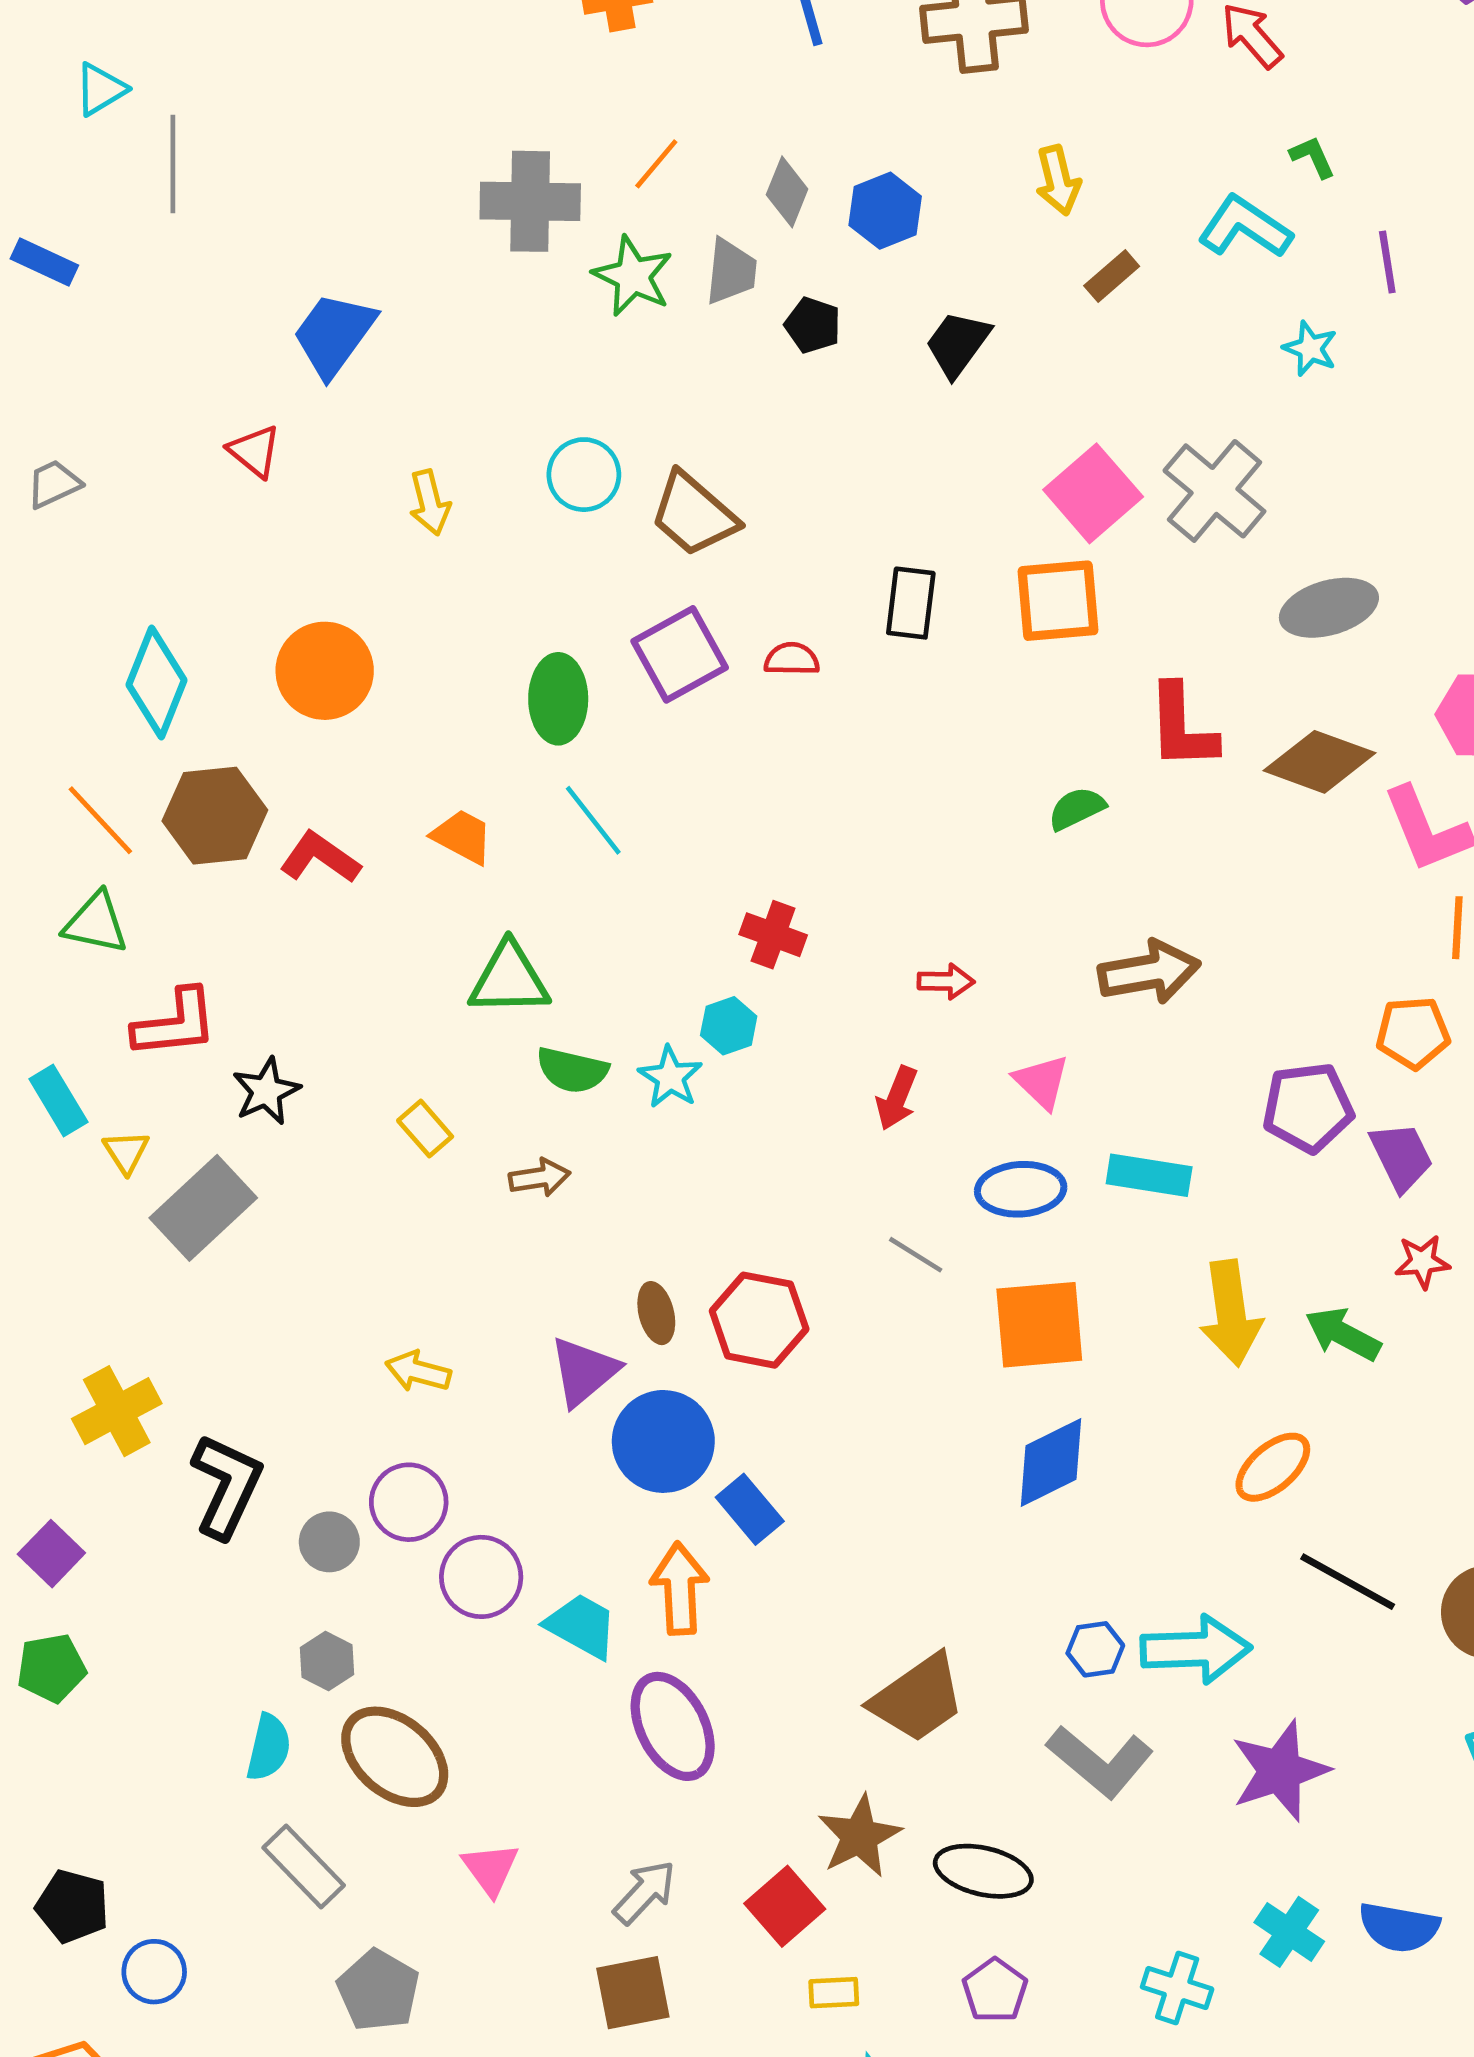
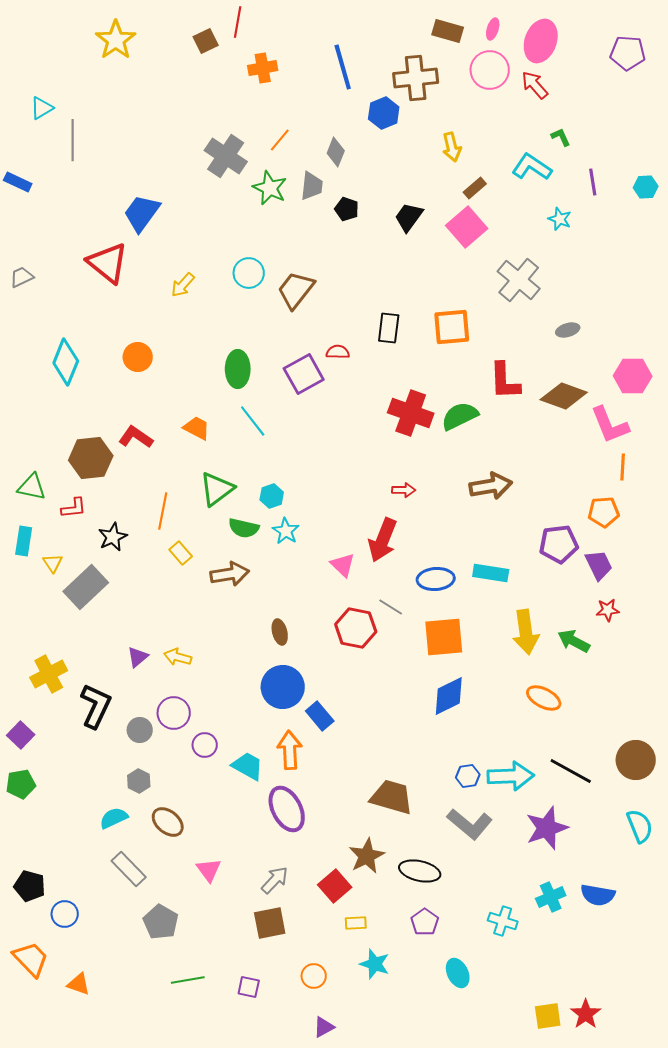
gray cross: (530, 201) -> (226, 156), turned 33
blue hexagon: (885, 211) -> (384, 113), moved
red triangle: (255, 451) -> (108, 263), size x1.8
pink square: (1093, 493) -> (467, 227), moved
yellow arrow: (430, 503) -> (183, 285), turned 56
brown trapezoid: (694, 514) -> (296, 290), turned 87
gray ellipse: (1329, 608) -> (568, 330), size x0.6
purple square: (680, 654) -> (304, 374), moved
orange circle: (325, 671) -> (138, 357), size x0.7
green semicircle: (1077, 809) -> (460, 416), size x1.5
brown hexagon: (215, 816) -> (91, 458), moved
orange line: (100, 820) -> (163, 511), moved, turned 54
green triangle: (96, 923) -> (32, 487), moved
red cross: (773, 935) -> (411, 413), moved, size x1.6
green triangle: (509, 979) -> (217, 489), turned -36
red L-shape: (175, 1023) -> (74, 508), size x0.7
cyan hexagon: (729, 1026) -> (272, 496), moved
pink triangle: (1042, 1082) -> (343, 565), moved
red arrow: (897, 1098) -> (383, 540), size x1.6
cyan rectangle: (58, 1101) -> (24, 541), turned 40
brown arrow: (540, 1178) -> (230, 574), size x1.5
red hexagon: (759, 1320) -> (356, 628), moved
purple triangle: (584, 1371) -> (138, 657), moved, size x0.7
orange ellipse: (1273, 1467) -> (544, 698), turned 68
purple circle: (481, 1577) -> (205, 745), size x0.7
black line: (1348, 1582) -> (571, 771), moved
brown trapezoid: (918, 1698) -> (392, 797), turned -129
cyan semicircle: (269, 1747) -> (114, 818), turned -128
brown ellipse: (395, 1757) -> (168, 822), size x0.7
cyan cross: (1289, 1932) -> (551, 897), turned 32

